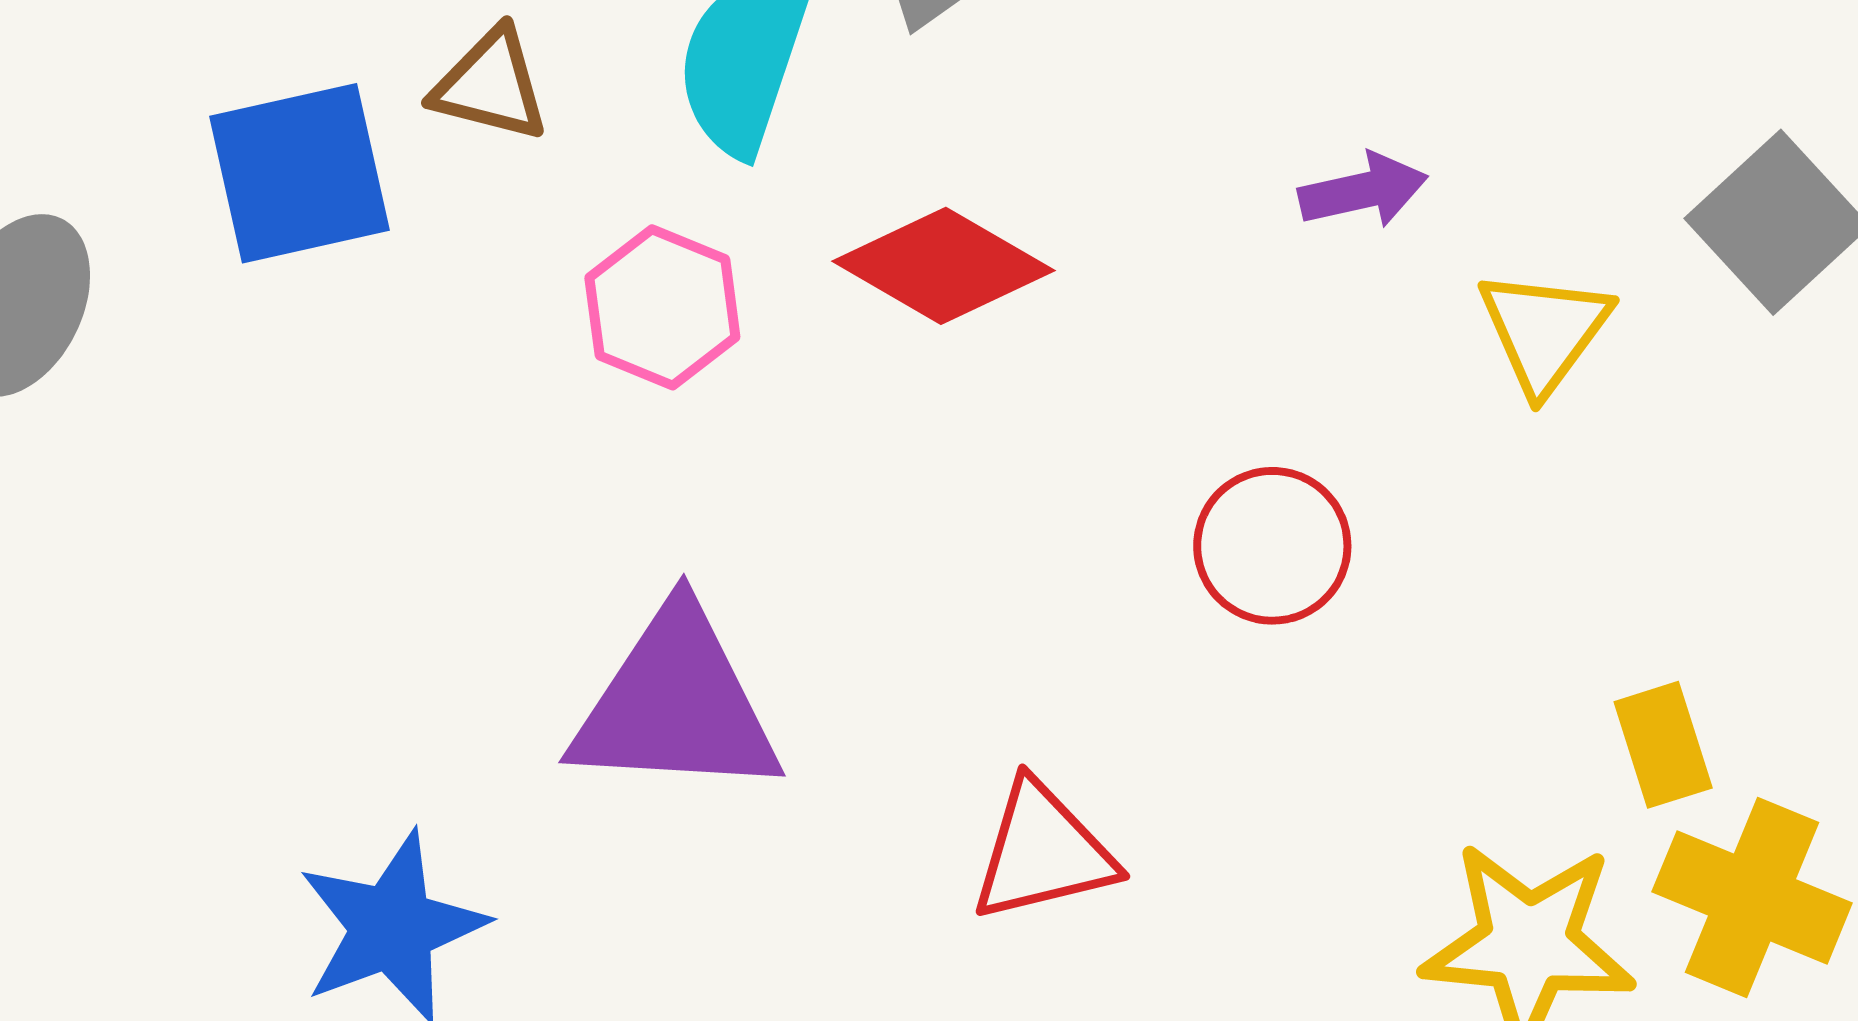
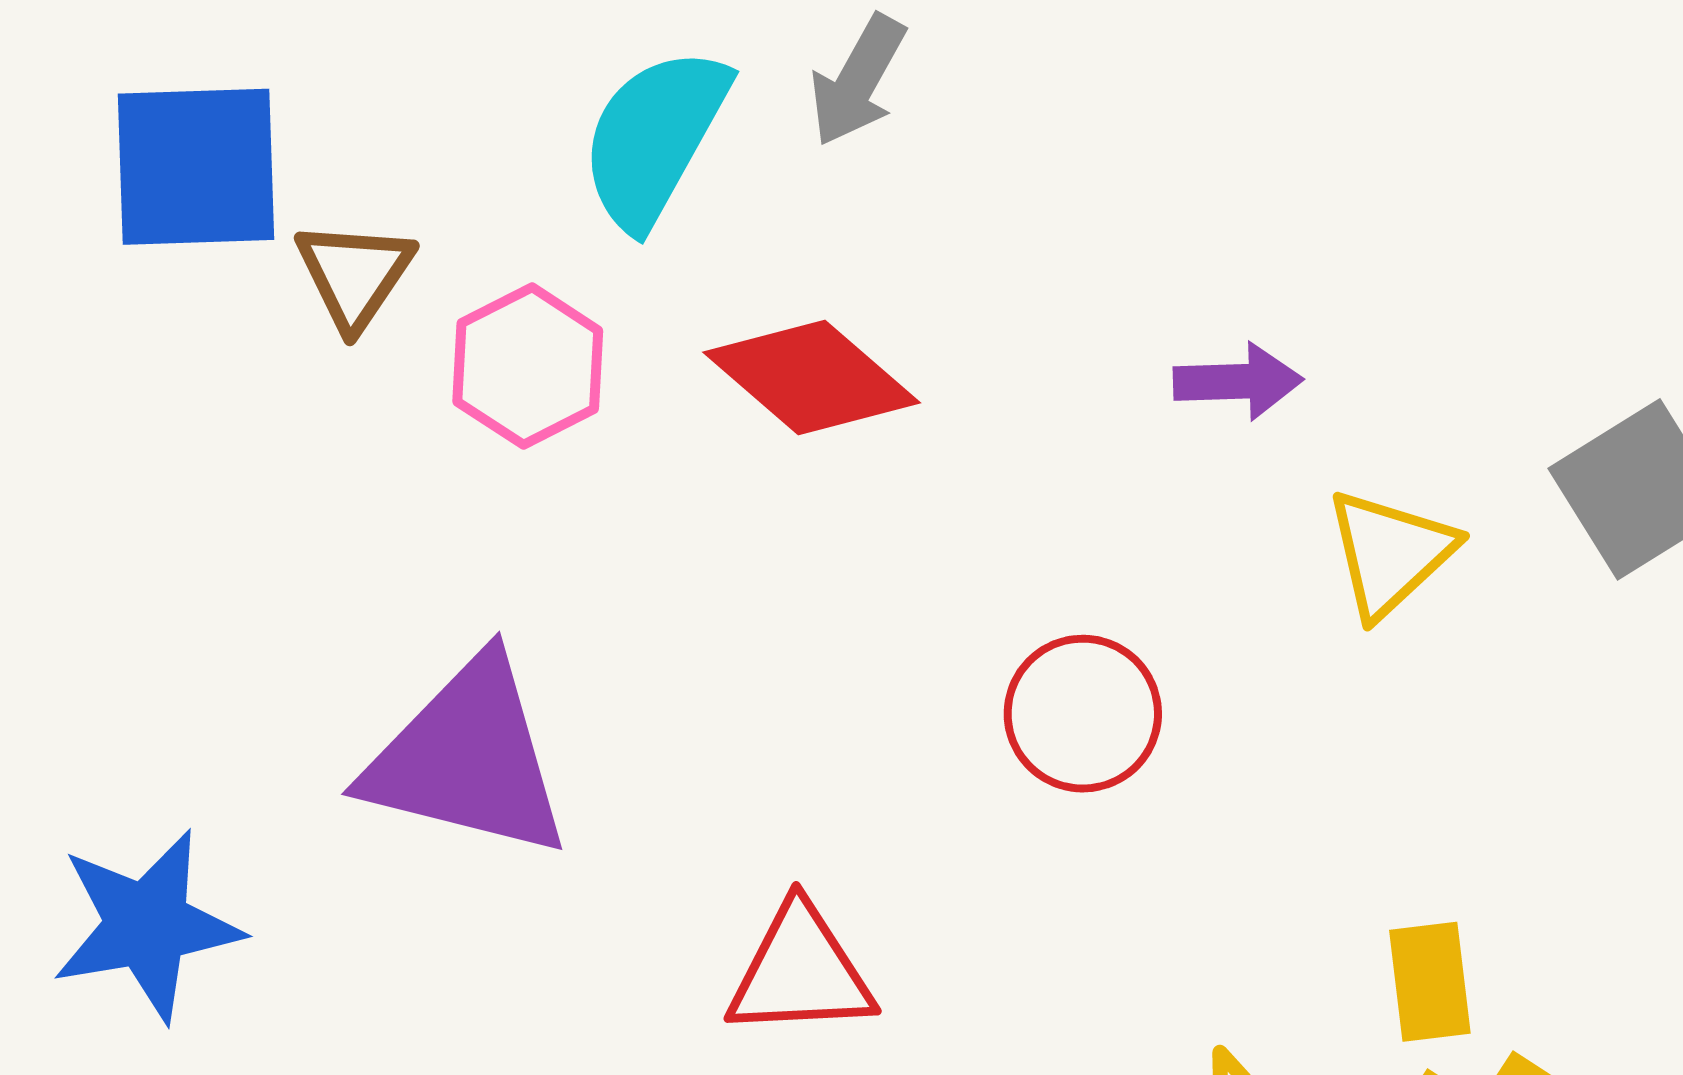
brown triangle: (491, 85) -> (354, 275), moved, turned 39

